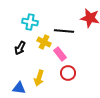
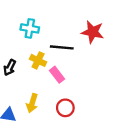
cyan cross: (30, 22) -> (30, 28), moved
red circle: (68, 73) -> (65, 108), moved

